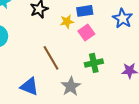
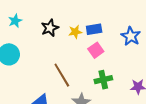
yellow star: (67, 22) -> (75, 32), moved

